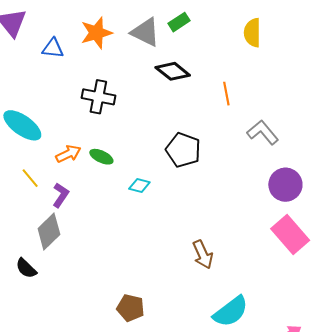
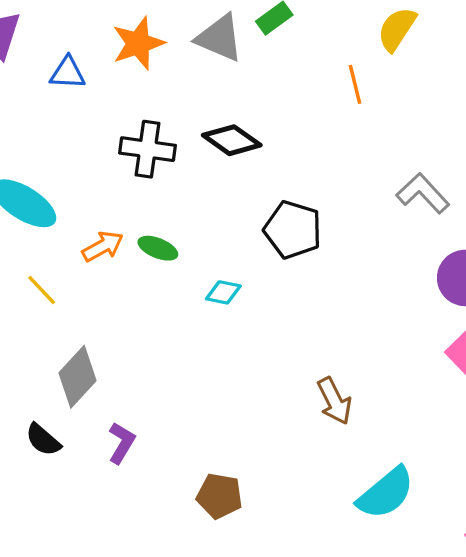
yellow semicircle: (252, 33) -> (397, 29), turned 36
black diamond: (173, 71) -> (232, 140), moved
orange line: (226, 94) -> (355, 84), moved
purple L-shape: (61, 195) -> (122, 443), moved

